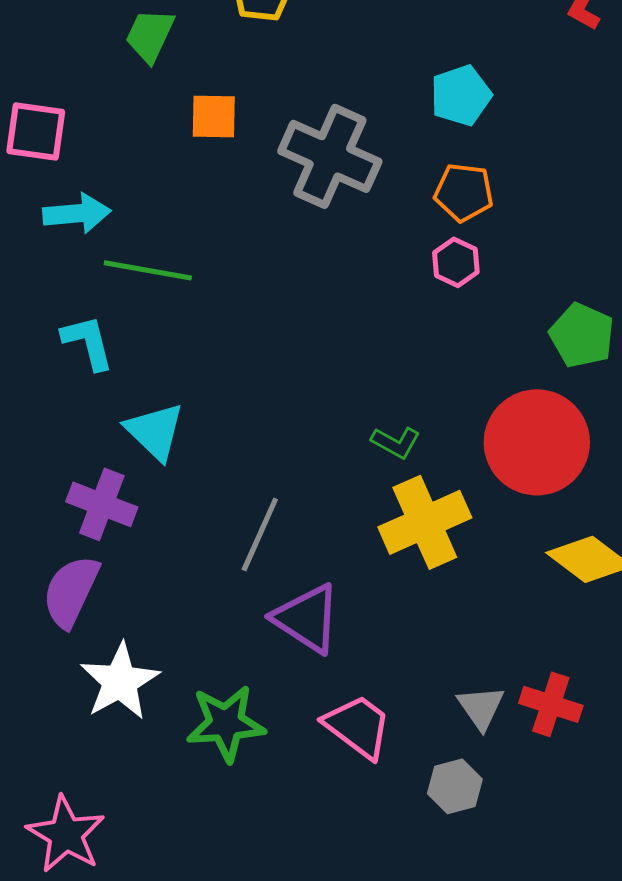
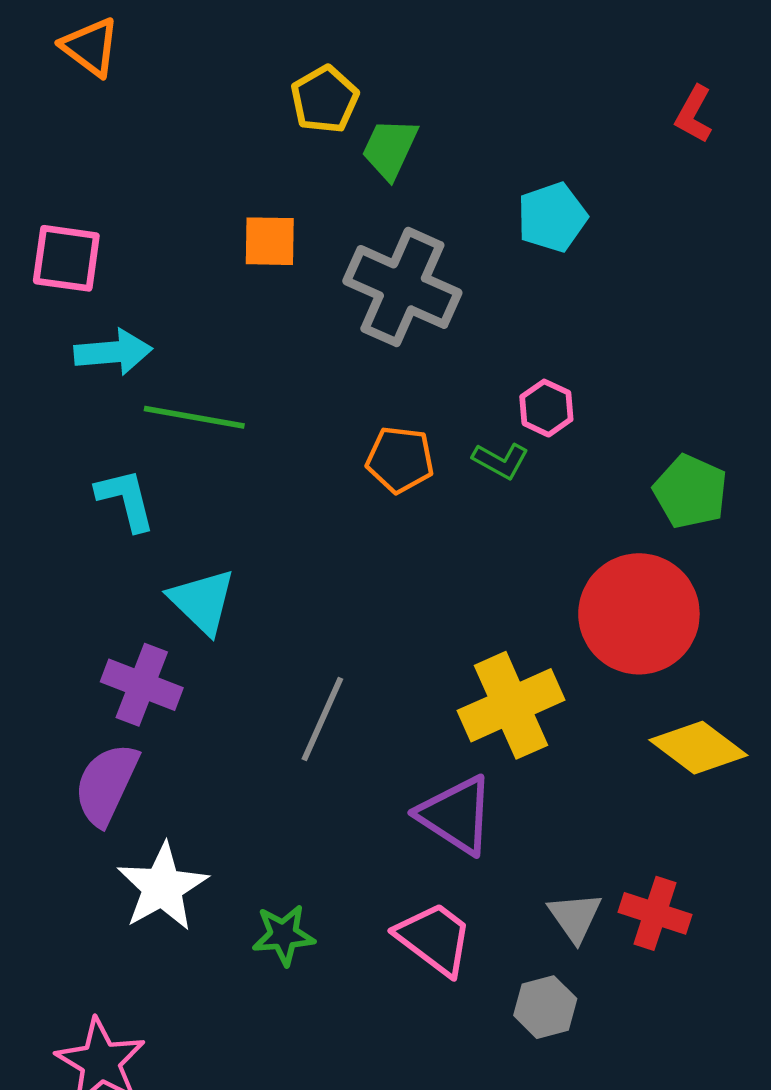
green trapezoid: (150, 35) -> (390, 149), moved
orange pentagon: (464, 192) -> (400, 460), moved
green L-shape: (396, 442) -> (501, 461), moved
purple triangle: (307, 618) -> (456, 815), moved
green star: (226, 723) -> (283, 935), size x0.7

